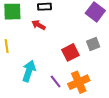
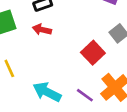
cyan arrow: (29, 71) -> (47, 92), turned -65

